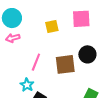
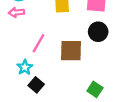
black circle: (87, 54) -> (98, 32), moved

